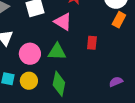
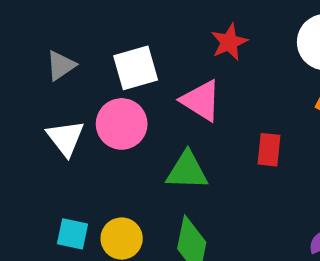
pink circle: (30, 54) -> (122, 124), moved

